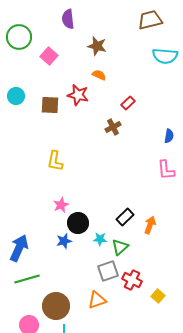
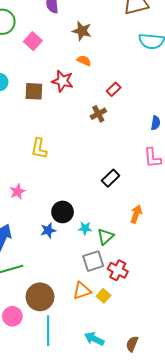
pink star: (61, 205) -> (18, 192), moved
black rectangle: (125, 217) -> (111, 178), moved
yellow square: (158, 296) -> (103, 296), moved

